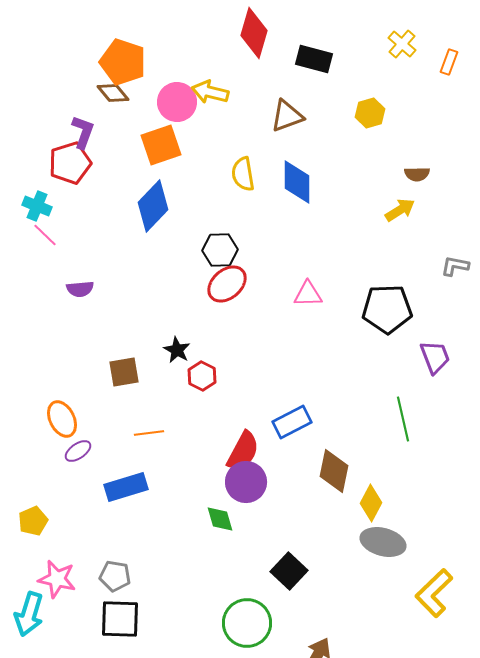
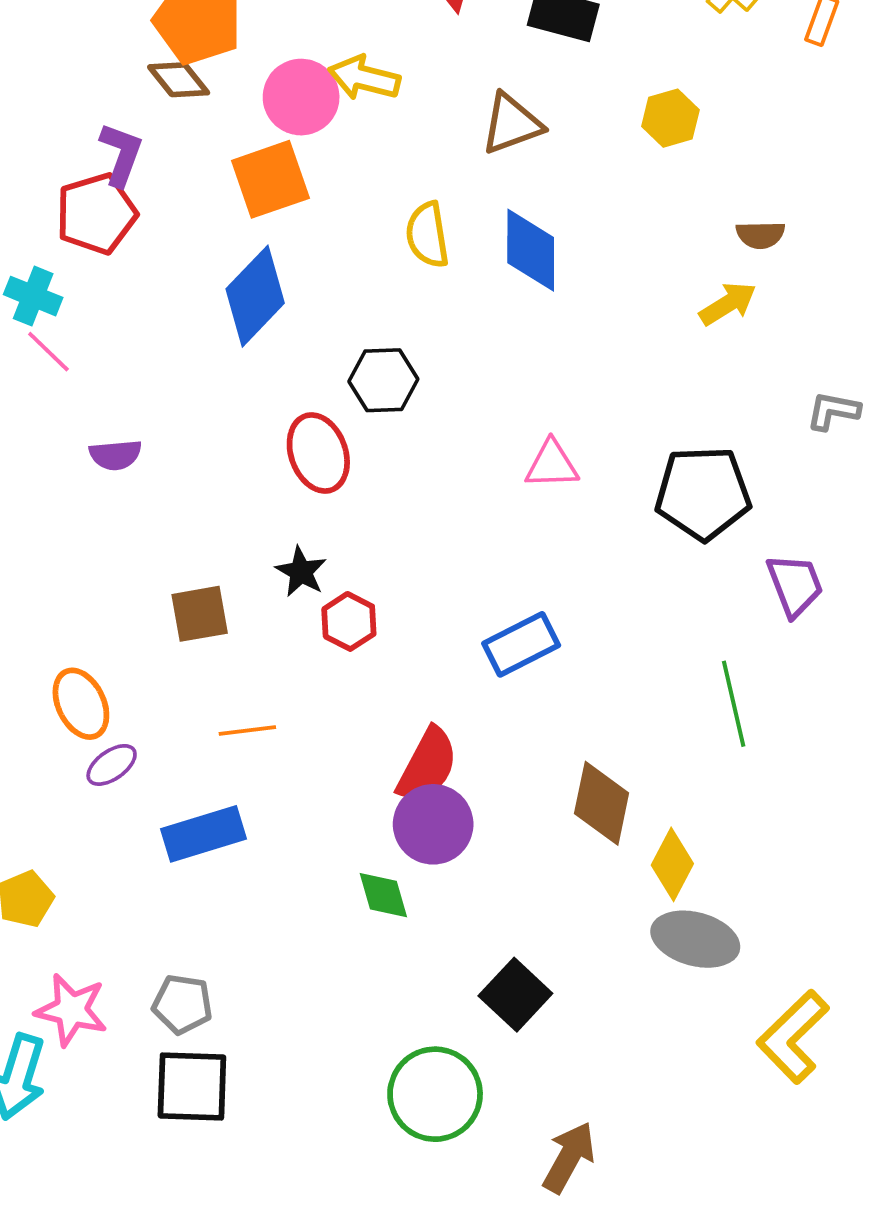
red ellipse: (227, 284) -> (318, 453), moved, turned -69
blue rectangle: (292, 422) -> (521, 644), moved

